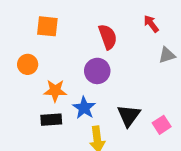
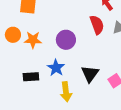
red semicircle: (108, 37) -> (97, 25), moved
orange star: (55, 91) -> (33, 40), moved

